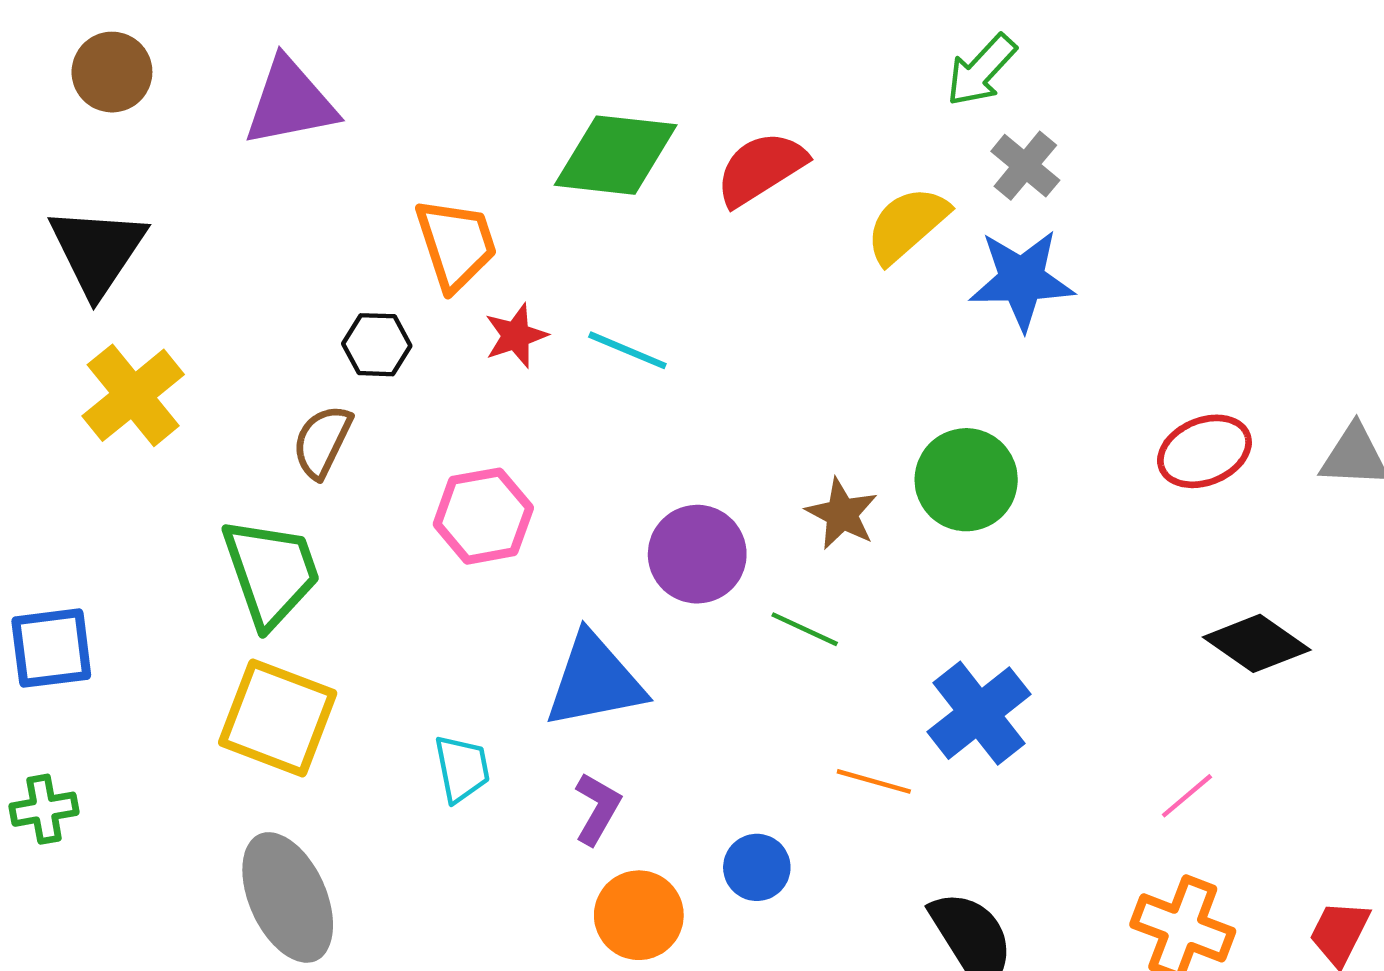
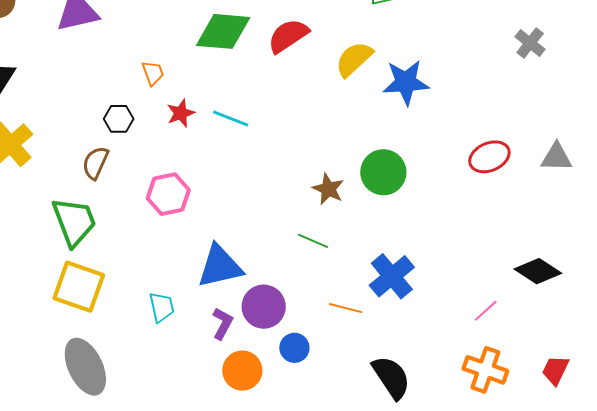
gray cross: (1025, 166) -> (530, 43), moved
orange trapezoid: (456, 244) -> (153, 73), size x0.6
purple circle: (697, 554) -> (264, 307), moved
black diamond: (1257, 643) -> (538, 271), moved

